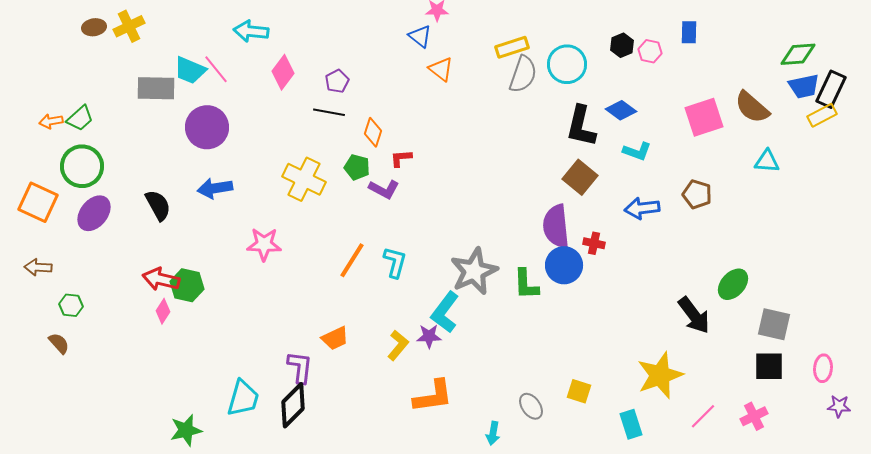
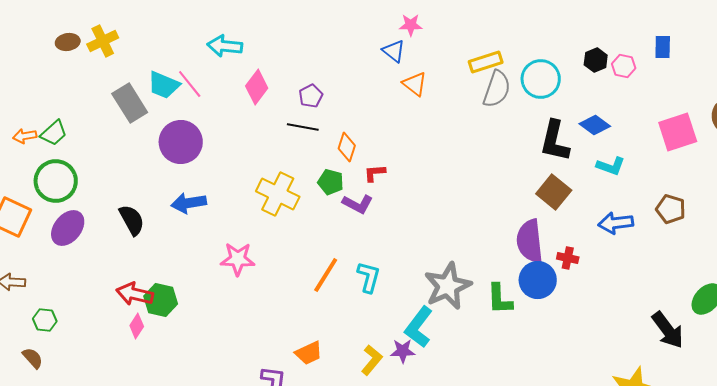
gray rectangle: (156, 88) -> (130, 103), turned 57

